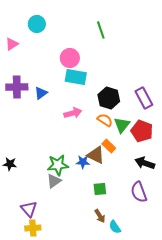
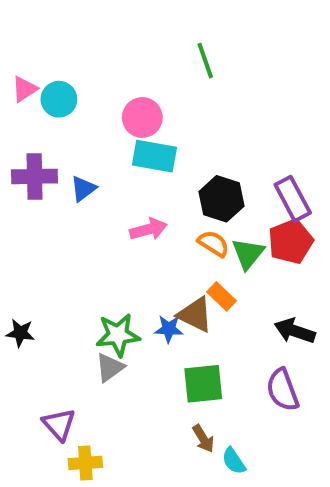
cyan circle: (37, 24) -> (59, 99), moved
red pentagon: (142, 131) -> (291, 241), moved, turned 30
green square: (100, 189) -> (203, 384), size x1.5
yellow cross: (33, 228) -> (85, 463), moved

